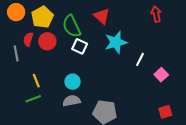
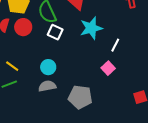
pink square: (161, 75) -> (108, 68), moved
yellow line: (36, 81) -> (12, 66), turned -32

